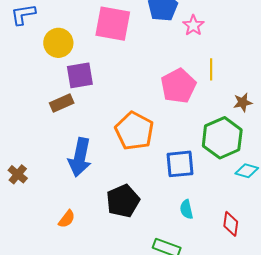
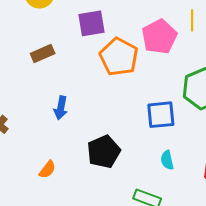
purple square: (80, 75) -> (92, 23), moved
orange pentagon: (134, 131) -> (119, 57), moved
blue arrow: (80, 157) -> (61, 108), size x0.6

